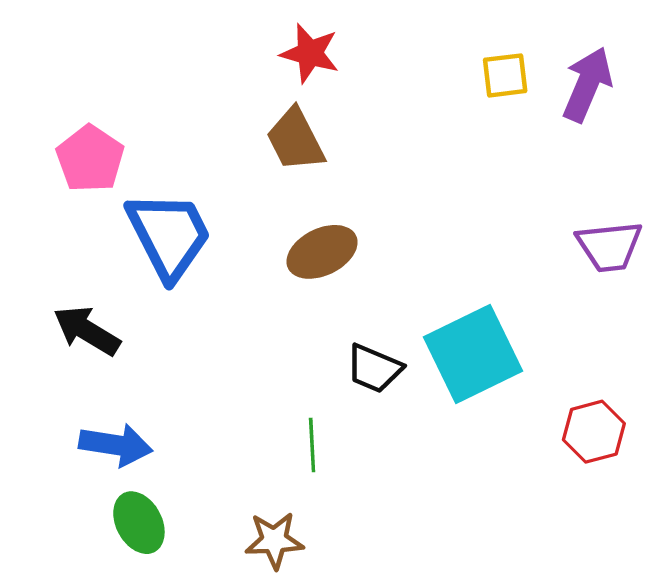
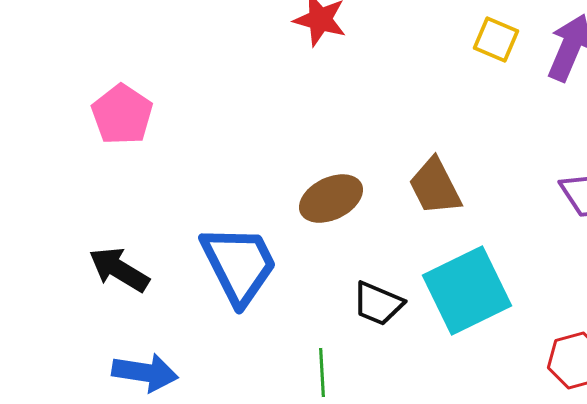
yellow square: (505, 75) -> (496, 40), turned 30
brown trapezoid: (295, 140) -> (435, 187), moved
blue trapezoid: (169, 235) -> (239, 265), moved

